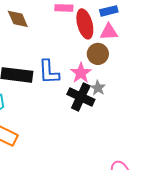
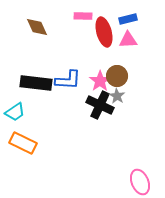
brown circle: (98, 54) -> (117, 76), moved
blue L-shape: (49, 72) -> (68, 80), turned -84

